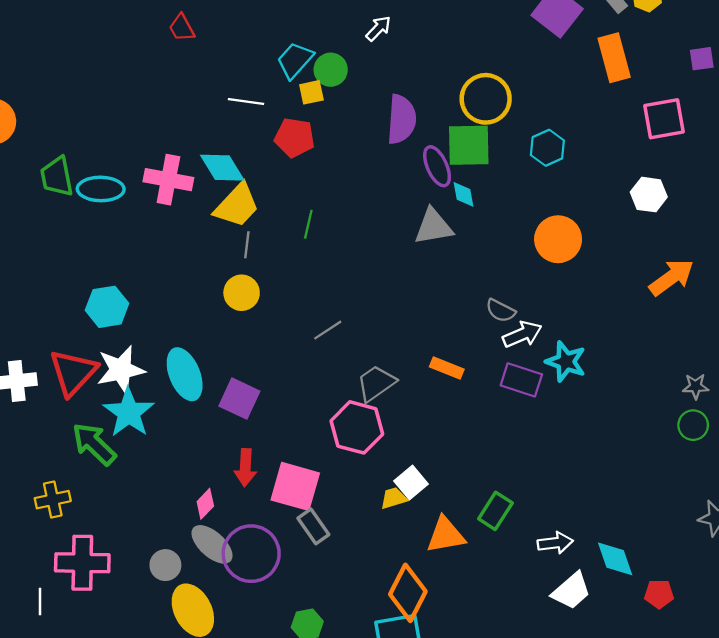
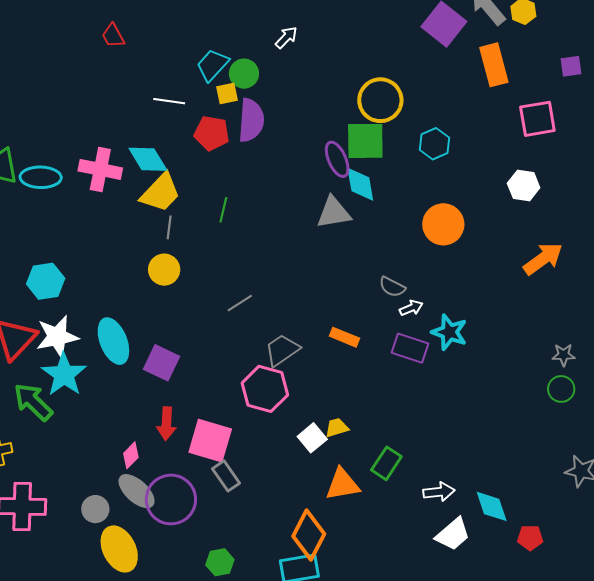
purple semicircle: (402, 119) -> (251, 120), moved
cyan diamond: (464, 194) -> (360, 184), size x1.5
white arrow: (522, 334) -> (411, 308), size x0.7
yellow trapezoid: (394, 498) -> (337, 428), moved

